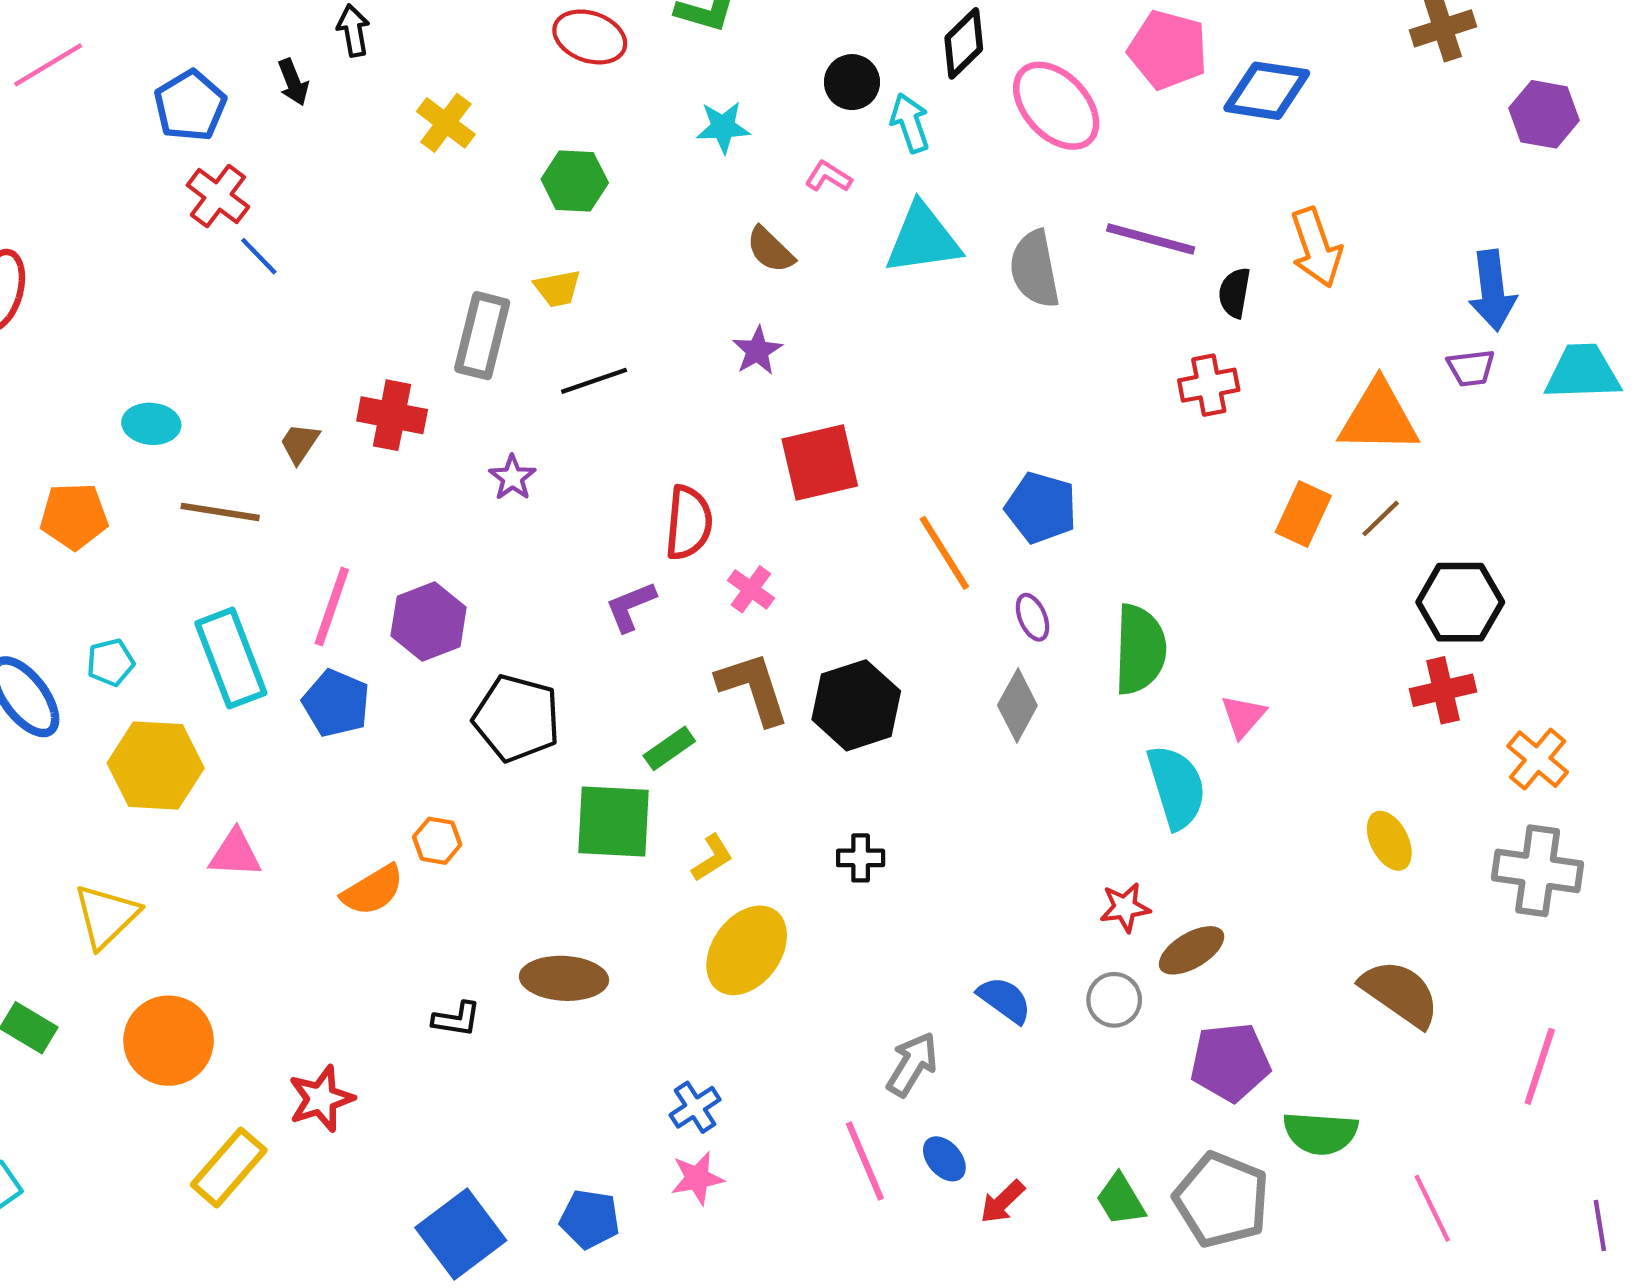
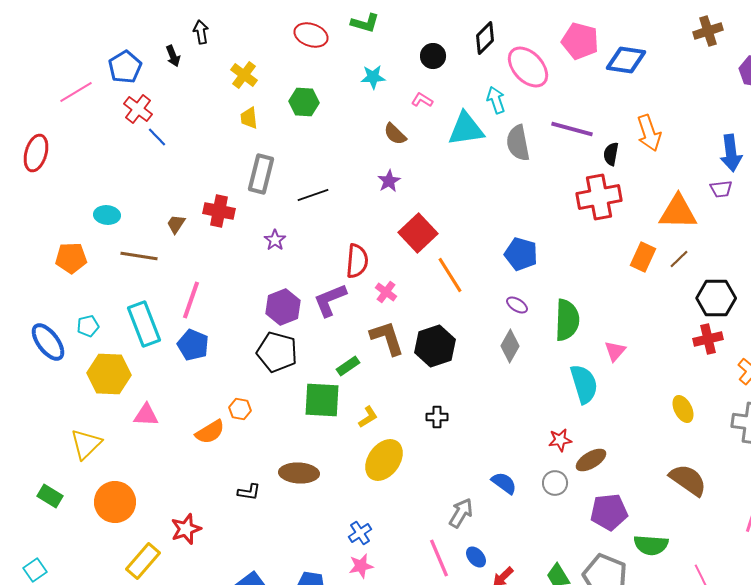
pink line: (48, 65) -> (76, 92), moved
cyan arrow: (910, 123) -> (496, 100), moved
yellow trapezoid: (558, 288) -> (249, 118), moved, turned 95
red cross: (1209, 385) -> (599, 197), size x1.6
red square: (820, 463) -> (418, 233), turned -30
orange line: (944, 553) -> (450, 275), moved
purple L-shape: (631, 606) -> (330, 300), size x1.4
purple ellipse: (1032, 617) -> (517, 305), turned -35
purple hexagon: (429, 622) -> (283, 307), moved

